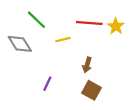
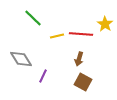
red line: (89, 23) -> (81, 34), moved
gray diamond: (20, 44) -> (21, 59), moved

